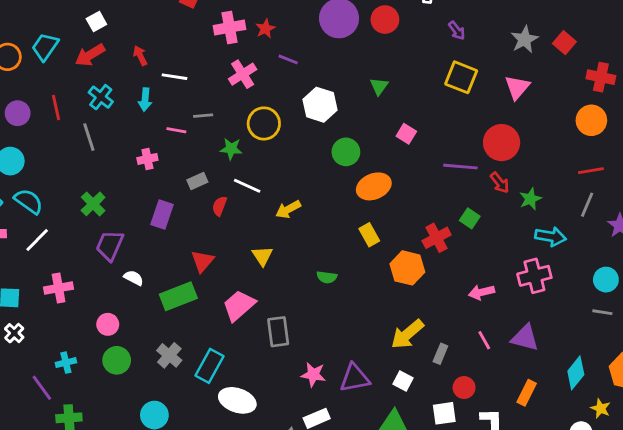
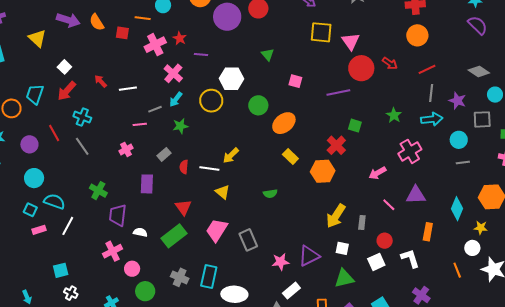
pink triangle: (517, 87) -> (351, 41), moved
cyan arrow: (145, 100) -> (176, 99), moved, turned 49
yellow circle: (264, 123) -> (211, 101), moved
red arrow: (500, 183) -> (390, 63), moved
white line: (247, 186) -> (209, 168), moved
green star: (530, 199) -> (394, 115), moved
cyan arrow: (551, 237) -> (432, 119), moved
pink cross: (59, 288) -> (113, 251), moved

